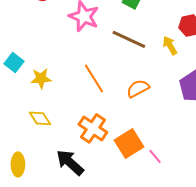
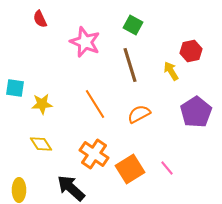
brown line: (129, 39) -> (130, 65), turned 48
cyan square: (14, 62) -> (15, 88), turned -30
pink line: (155, 156) -> (167, 168), moved

